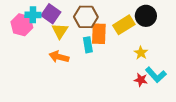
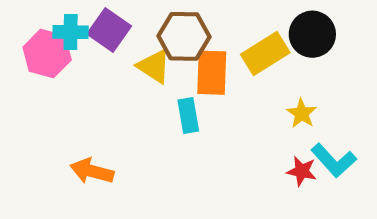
yellow triangle: (60, 31) -> (154, 66), moved, turned -30
cyan rectangle: (88, 45) -> (188, 116), moved
orange arrow: (59, 57) -> (92, 171), moved

